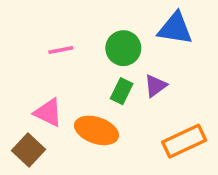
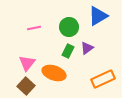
blue triangle: (175, 28) -> (98, 16), turned -40
pink triangle: (48, 113) -> (27, 63), turned 42
brown square: (29, 150) -> (26, 86), moved

